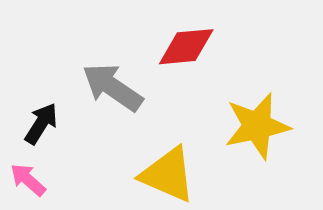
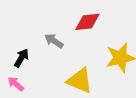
gray arrow: (113, 87) -> (54, 41), size x0.7

